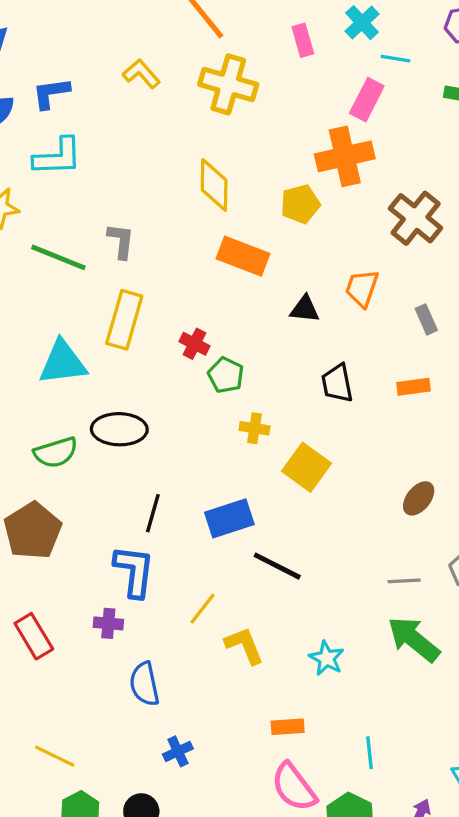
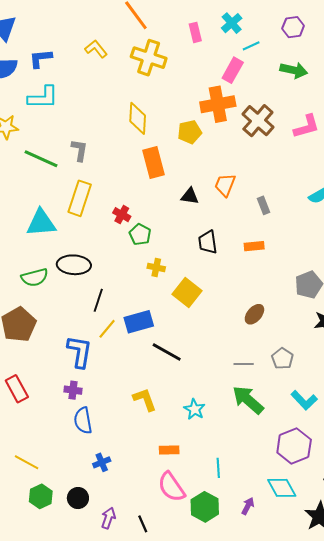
cyan line: (396, 59) -> (251, 46), turned -36
brown cross: (416, 218) -> (258, 121), moved
orange rectangle: (243, 256) -> (153, 162), turned 52
black line: (153, 513) -> (98, 300), moved
yellow line: (202, 609) -> (107, 329), moved
purple cross: (108, 623) -> (73, 390), moved

